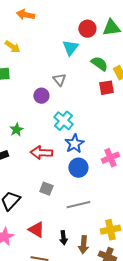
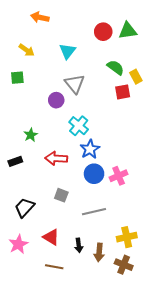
cyan triangle: (70, 48) -> (67, 51), moved
gray triangle: (59, 80) -> (75, 84), size x1.5
pink cross: (110, 158) -> (119, 176), moved

